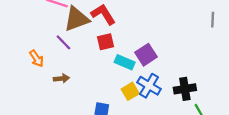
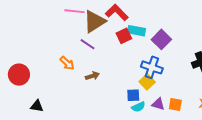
cyan rectangle: (125, 62) -> (136, 31), moved
blue cross: (149, 86) -> (152, 67), moved
yellow square: (130, 91) -> (147, 82), moved

